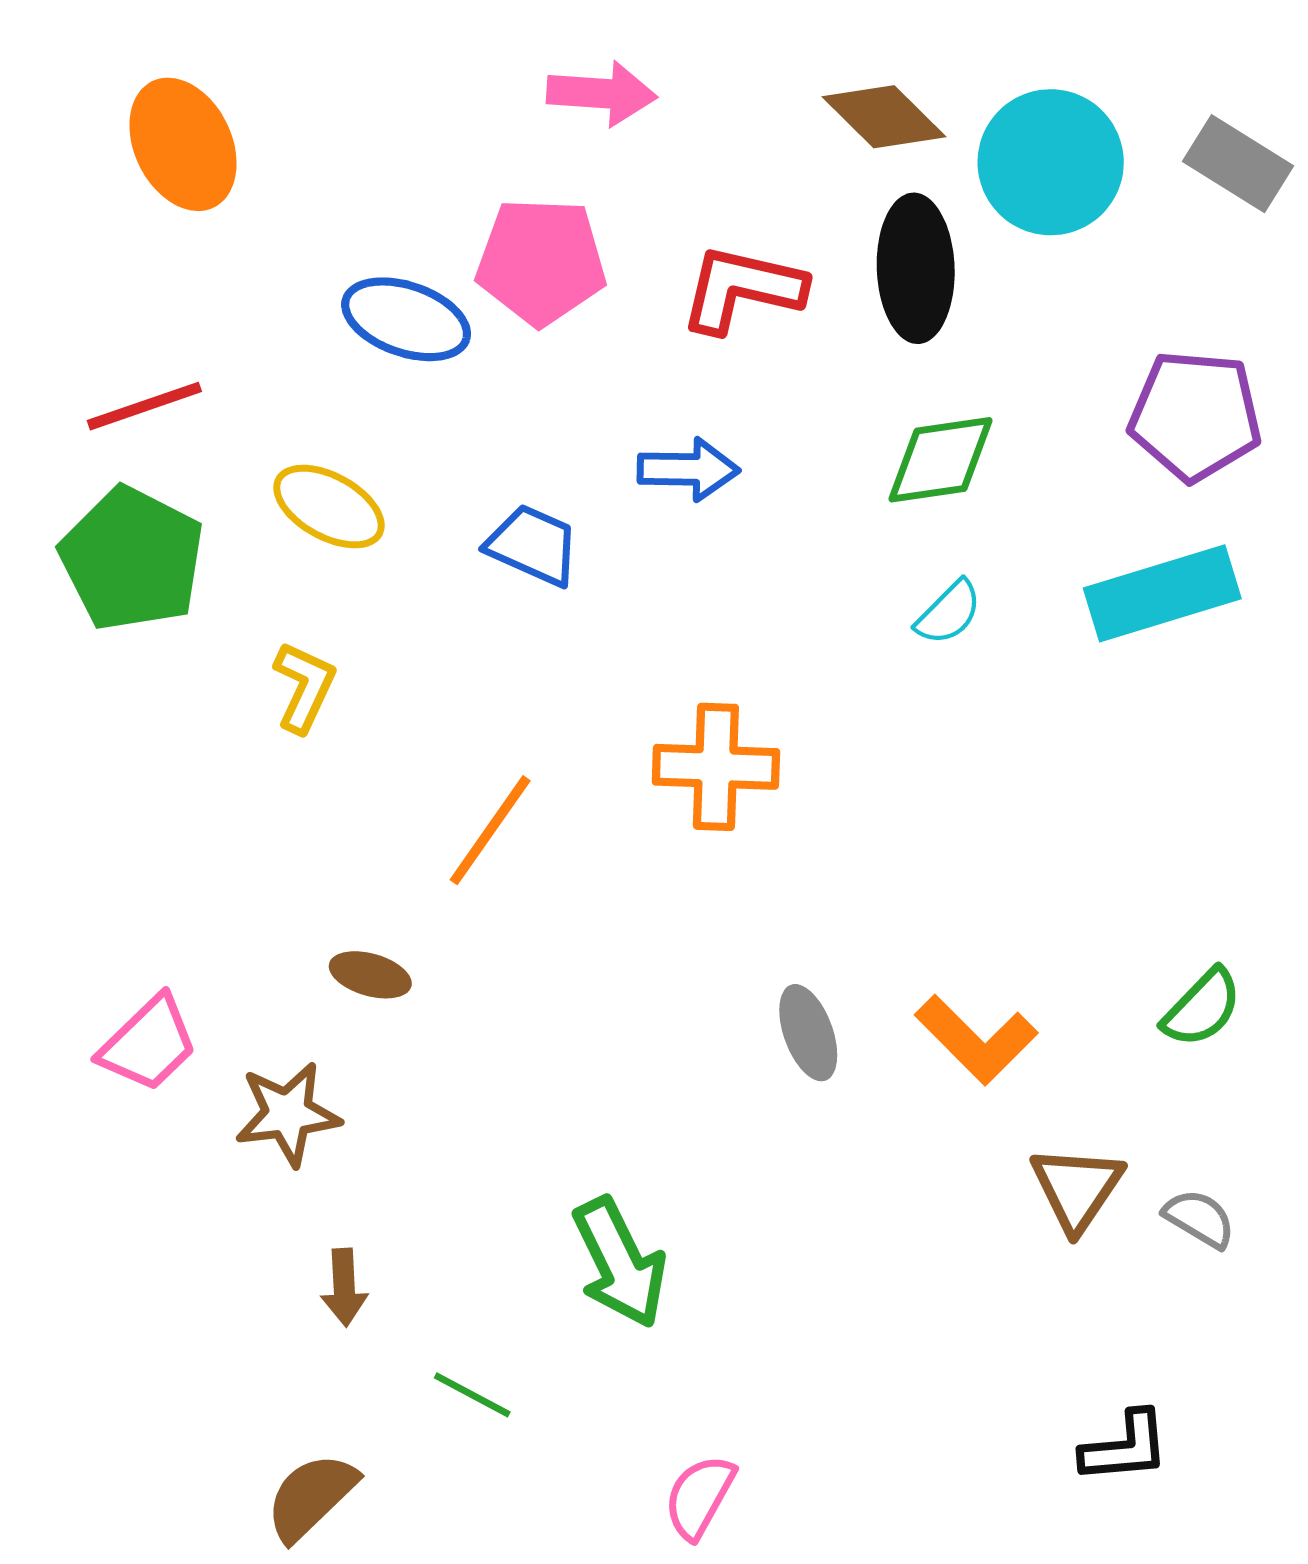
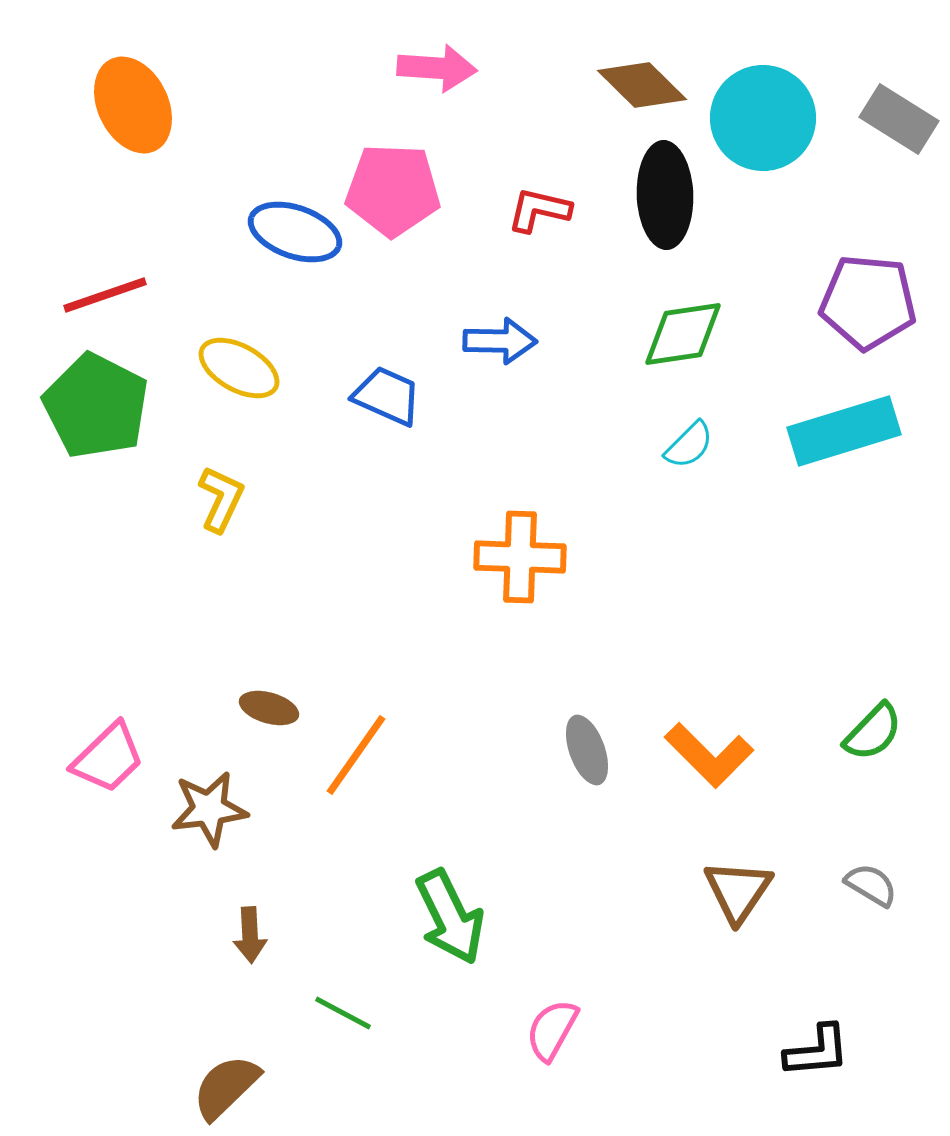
red L-shape: (742, 289) -> (539, 210), size x0.7
orange line: (490, 830) -> (356, 755), moved
brown triangle: (1077, 1188) -> (738, 891), moved
pink semicircle: (699, 1497) -> (552, 1030), moved

